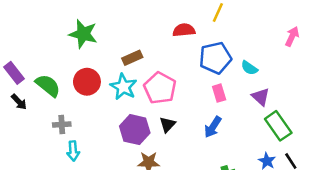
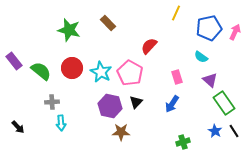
red semicircle: (184, 30) -> (149, 46), moved, turned -42
brown rectangle: (132, 58) -> (108, 23), moved, turned 70
blue pentagon: (215, 58) -> (209, 28), moved
black arrow: (19, 102) -> (18, 127), moved

